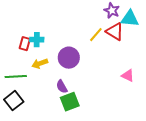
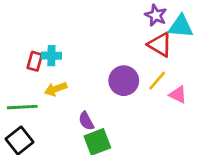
yellow line: (96, 35) -> (157, 81), moved
purple circle: (69, 58) -> (124, 81), moved
pink triangle: (128, 76) -> (178, 95), moved

